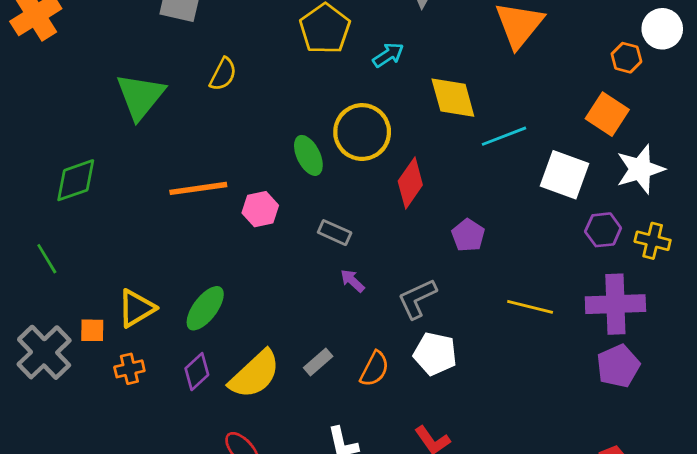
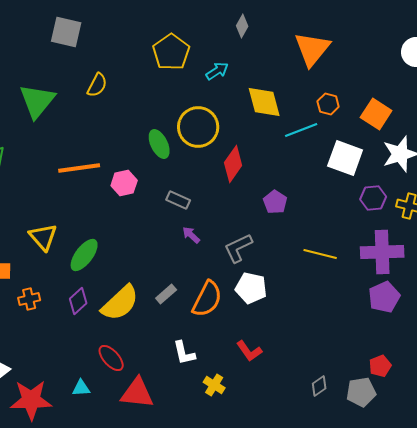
orange hexagon: (626, 58) -> (328, 104), moved
yellow triangle: (136, 308) -> (43, 237), moved, turned -40
orange semicircle: (374, 369) -> (207, 299), size x1.4

